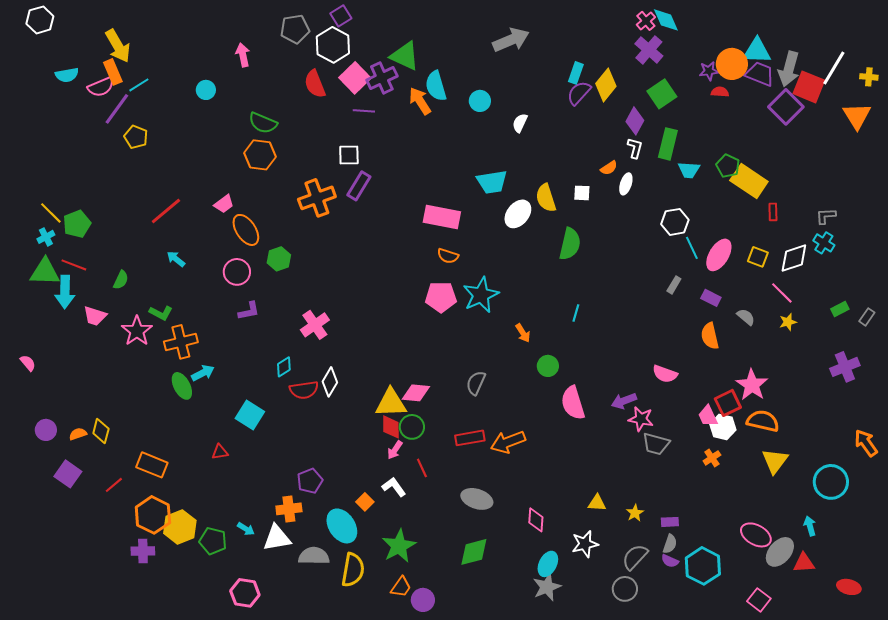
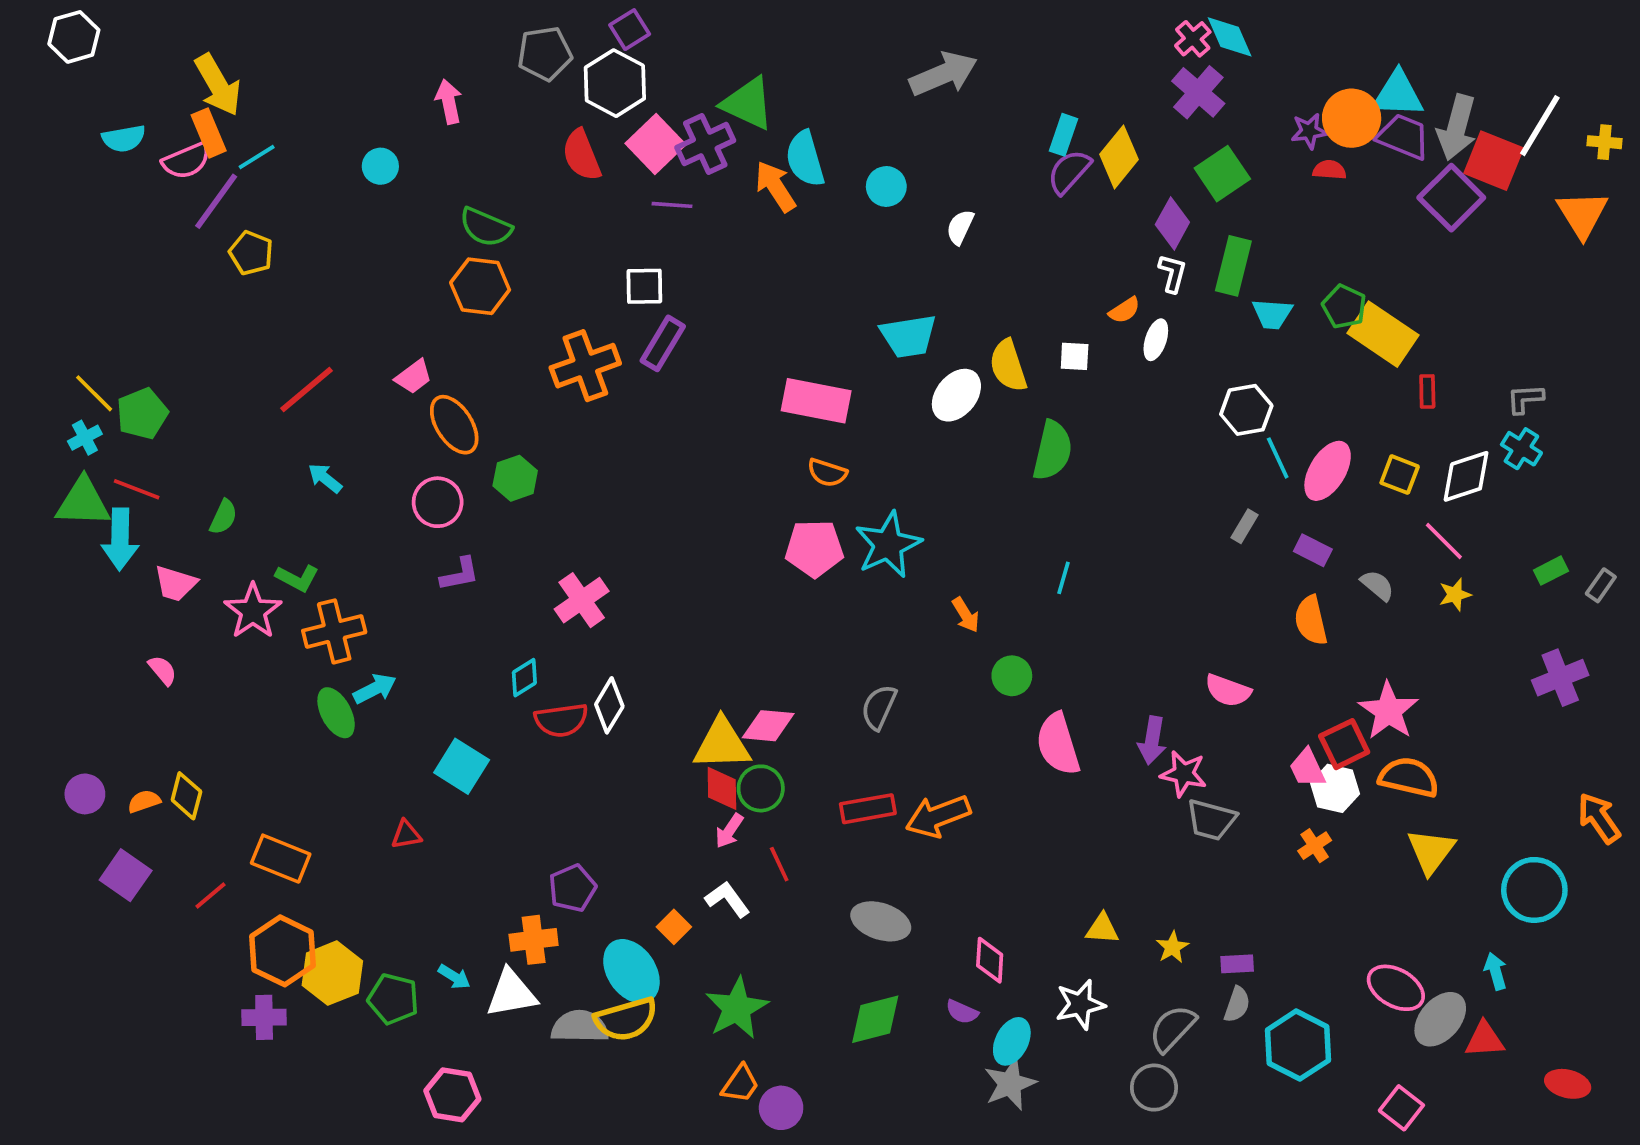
pink semicircle: (28, 363) -> (162, 670), moved
purple arrow: (624, 401) -> (1152, 740), turned -60
purple semicircle: (670, 561) -> (962, 1012), moved
yellow semicircle: (353, 570) -> (626, 1019), moved, turned 64

